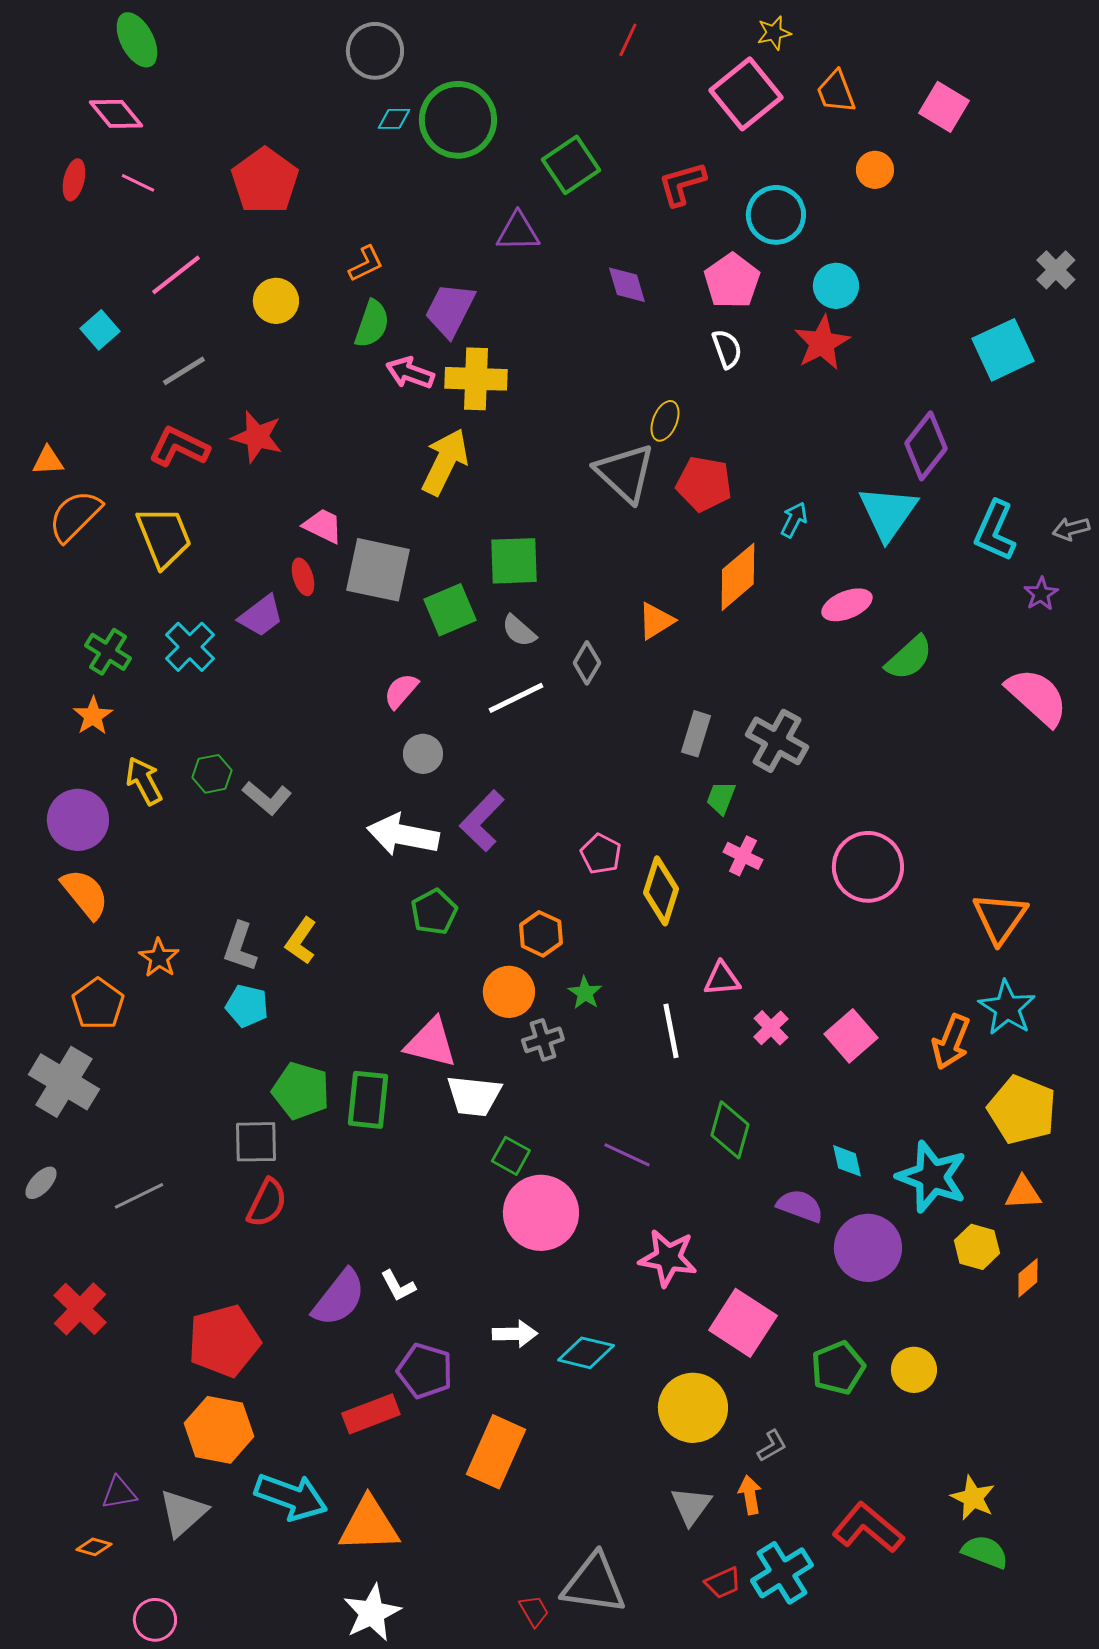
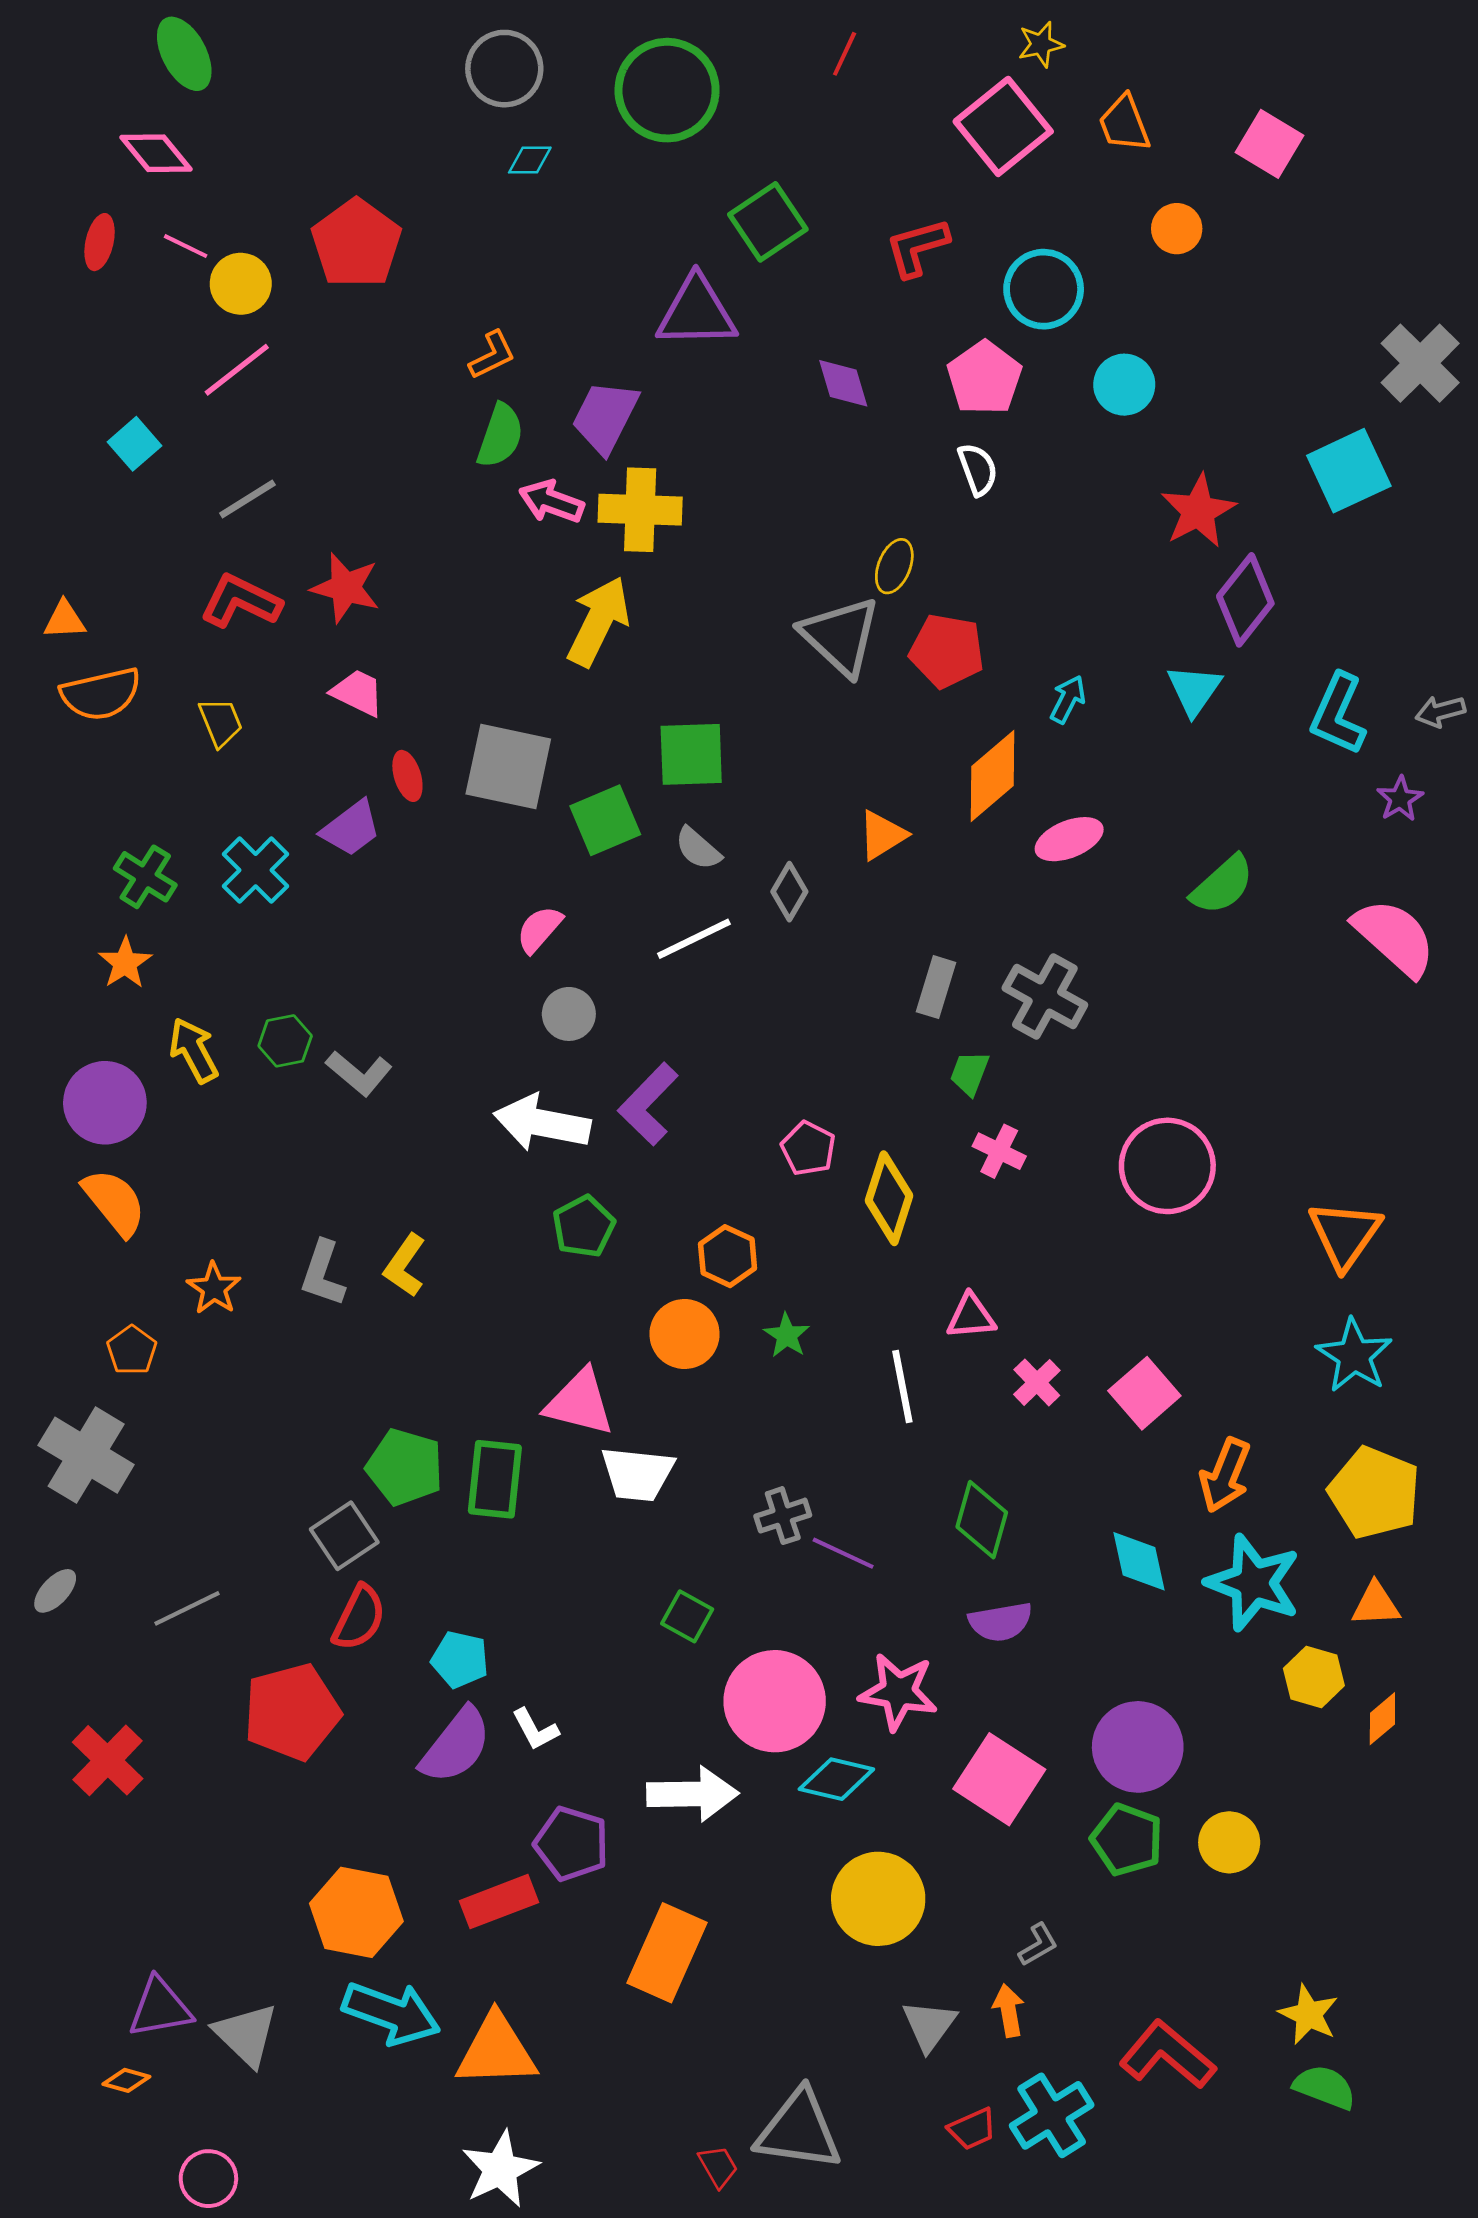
green circle: (458, 120) -> (667, 90), moved
purple triangle: (518, 232) -> (697, 312), size x1.4
gray cross: (1056, 270) -> (1420, 363), size x1.5
yellow circle: (276, 301) -> (241, 284), moved
red star: (822, 343) -> (1198, 511), moved
cyan triangle: (888, 513) -> (1194, 690), size x0.7
orange semicircle: (75, 516) -> (101, 694), turned -148
pink trapezoid: (323, 526) -> (358, 693), moved
yellow trapezoid: (164, 537) -> (221, 722), size x0.6
pink ellipse: (847, 605) -> (1069, 839), moved
orange pentagon: (98, 1004) -> (132, 1350), size x0.7
cyan pentagon: (247, 1006) -> (460, 1659), moved
gray cross: (543, 1040) -> (783, 1516), moved
orange arrow: (951, 1042) -> (1225, 1475), moved
gray square: (256, 1142) -> (344, 1536), turned -33
green square: (511, 1156) -> (687, 1616), moved
cyan diamond: (847, 1161) -> (1139, 1561), size x1.4
purple semicircle: (800, 1206) -> (1001, 1622), moved, turned 150
pink circle: (541, 1213) -> (775, 1701), moved
purple circle: (868, 1248) -> (1138, 1747), moved
white arrow: (515, 1334) -> (693, 1794), size x1.5
red pentagon: (224, 1341) -> (292, 1712), moved
cyan diamond: (586, 1353) -> (836, 1779), moved
green pentagon: (838, 1368) -> (1127, 1840), turned -30
yellow circle: (693, 1408) -> (878, 1899), moved
orange hexagon: (219, 1430) -> (356, 1912), moved
purple triangle: (119, 1493) -> (160, 2008), size x1.4
gray triangle: (183, 1513) -> (246, 2035), turned -34

